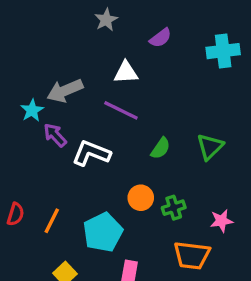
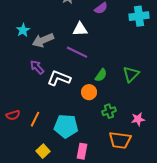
cyan star: (32, 110) -> (23, 30), moved
orange circle: (141, 198) -> (89, 92), moved
red semicircle: (15, 214) -> (13, 115), turned 56
cyan pentagon: (103, 232) -> (66, 126), turned 30

